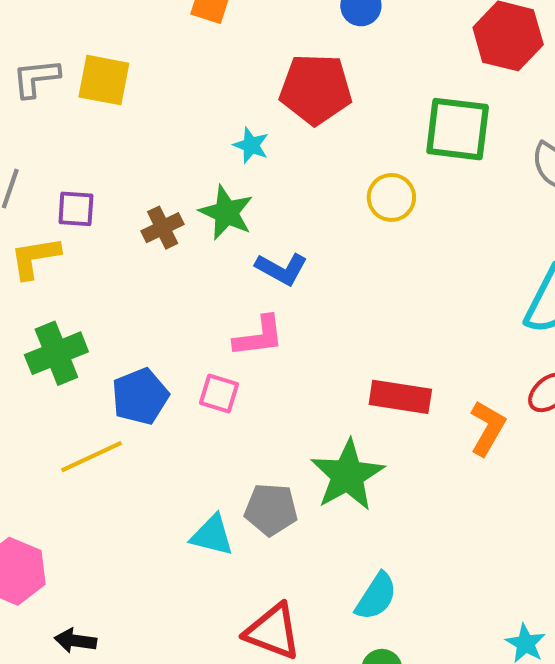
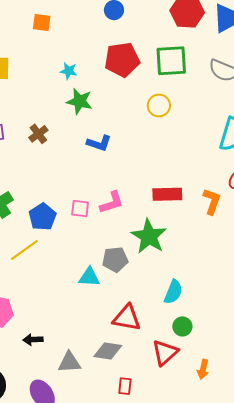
red pentagon: (316, 89) -> (122, 60), moved
cyan star: (251, 145) -> (69, 71), moved
yellow circle: (391, 197) -> (159, 105), moved
green star: (226, 213) -> (79, 101), moved
pink L-shape: (259, 336) -> (112, 203), moved

